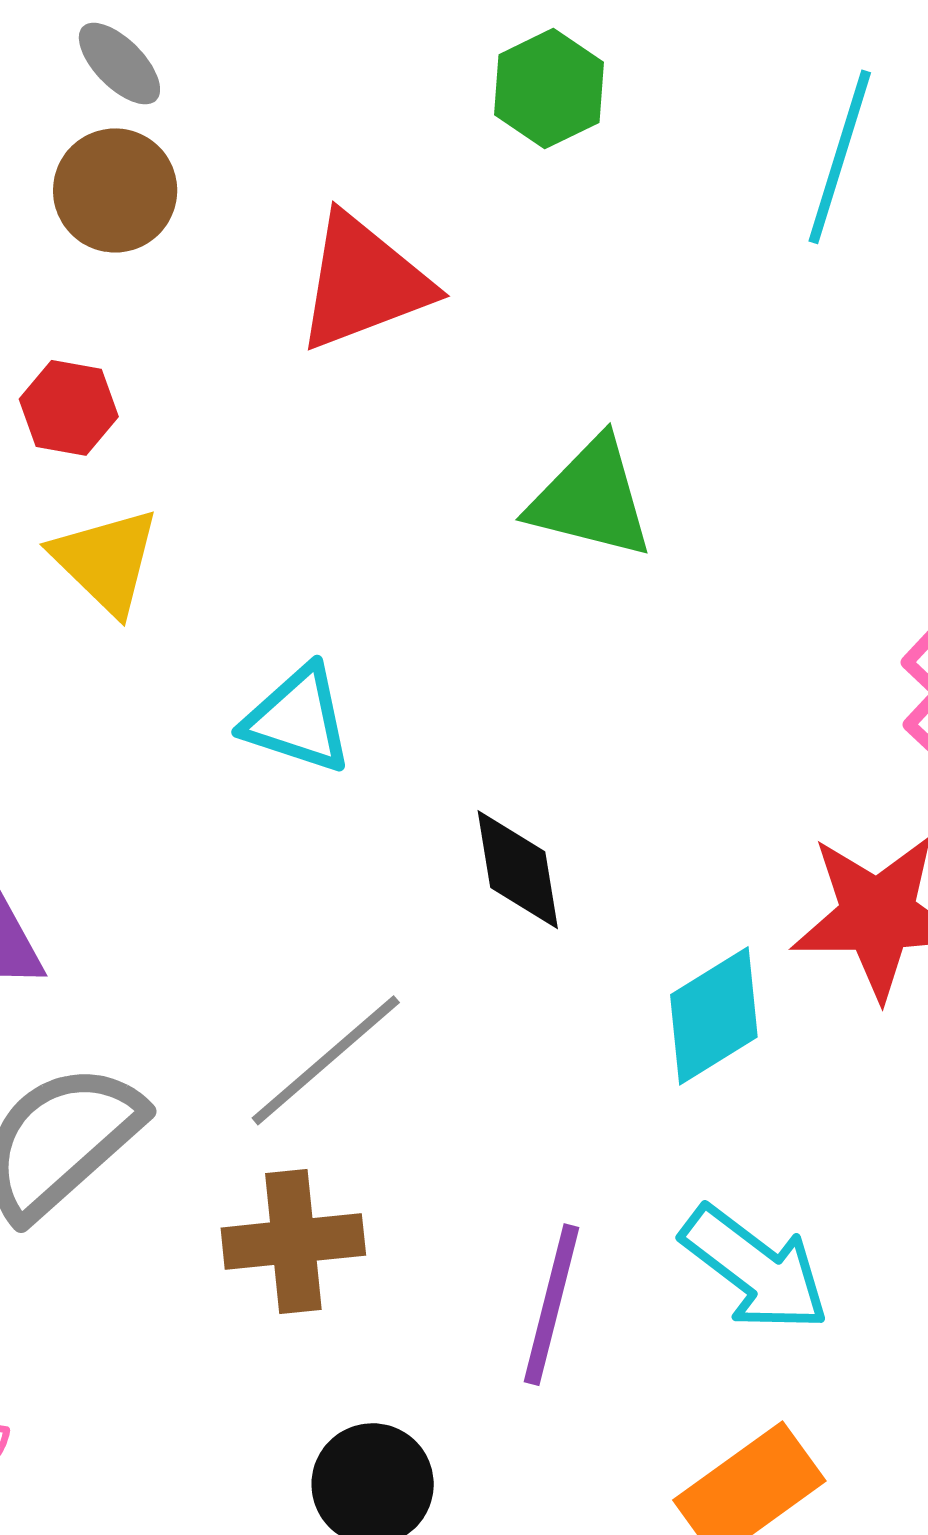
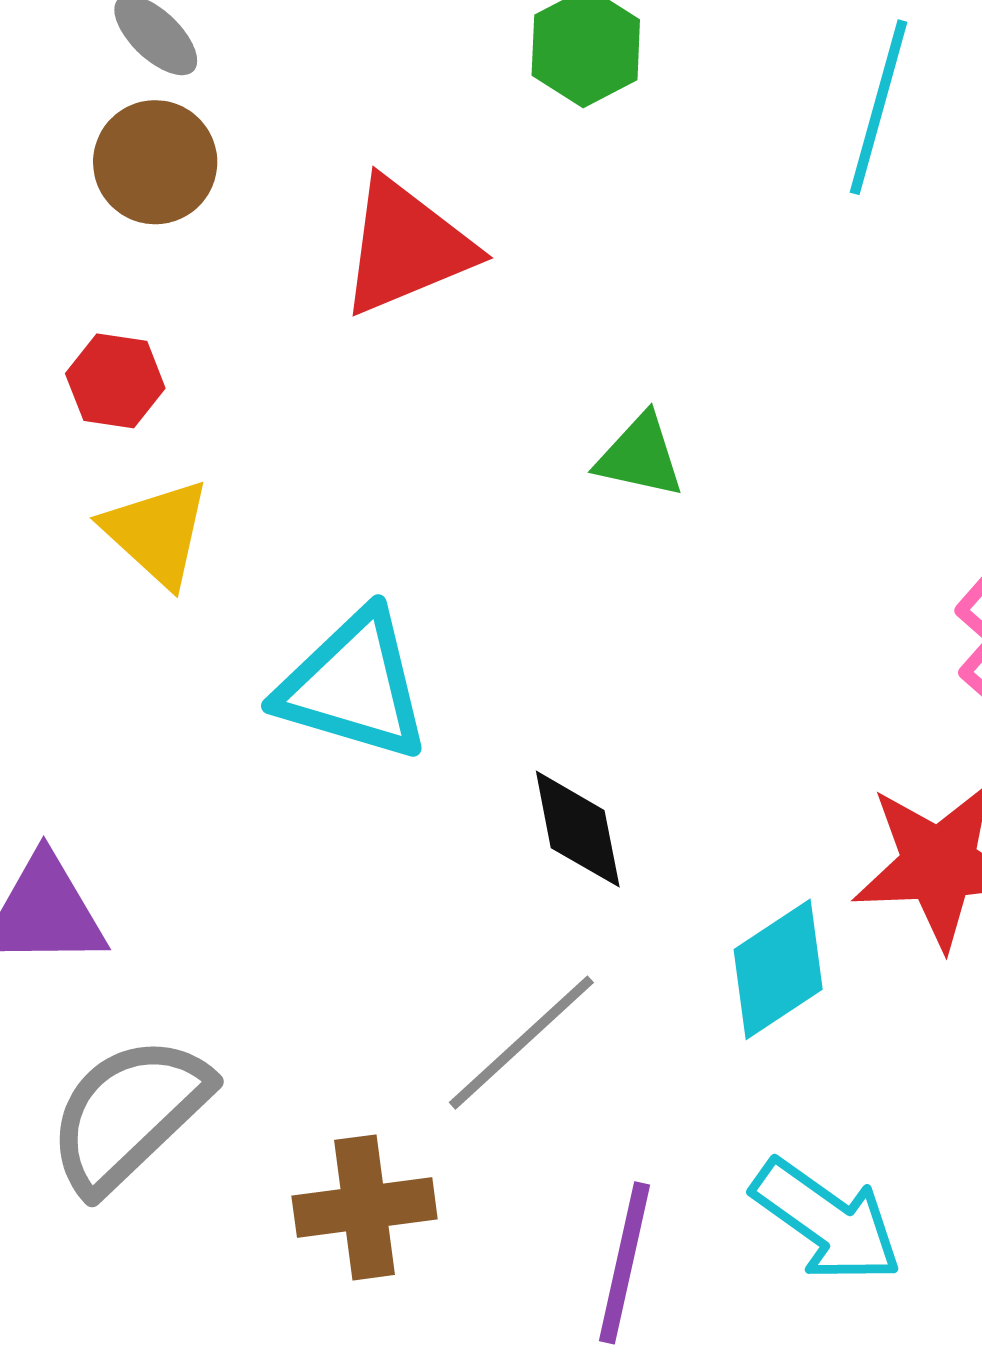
green triangle: (591, 499) -> (640, 456), size x0.7
cyan triangle: (298, 720) -> (354, 686), size x1.4
gray line: (326, 1060) -> (521, 1043), moved

